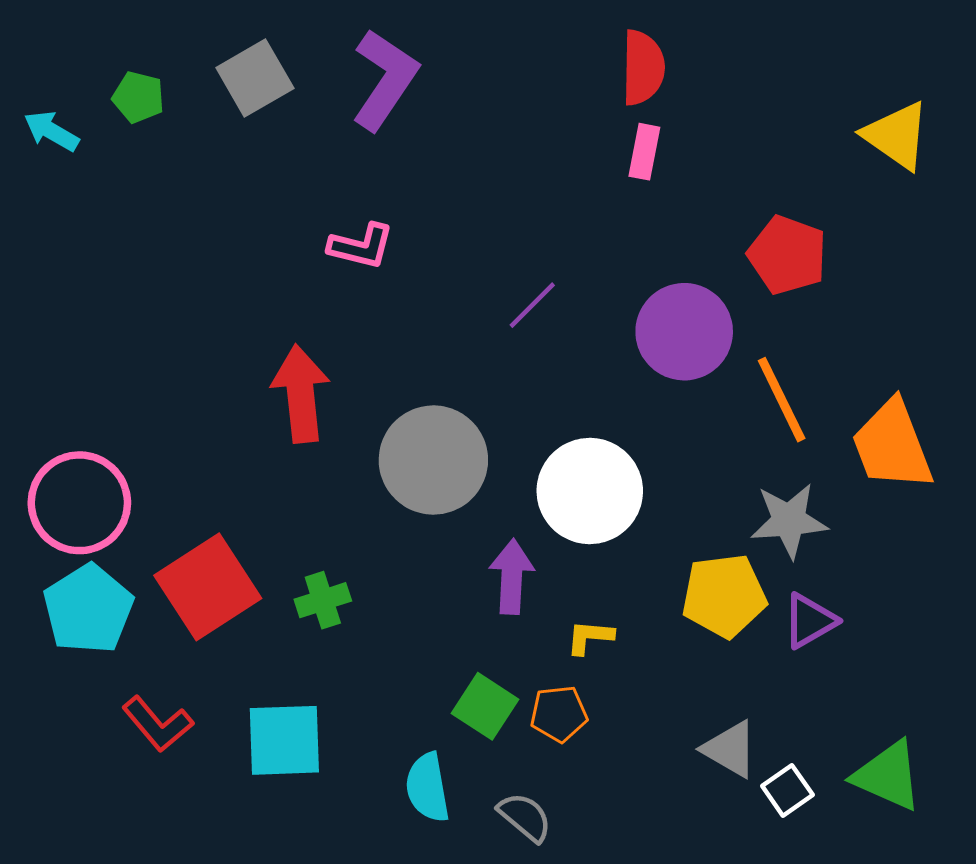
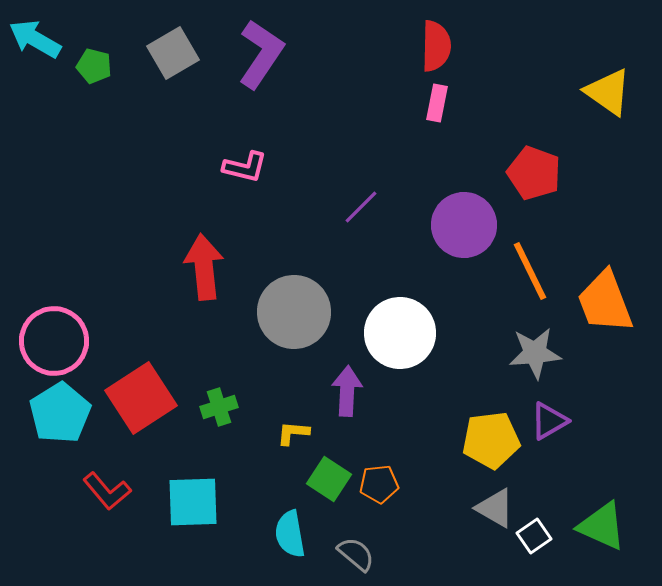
cyan arrow: (51, 131) -> (35, 39), moved, size x1.4
yellow pentagon: (724, 596) -> (491, 440), moved
yellow L-shape: (590, 637) -> (293, 433), moved

